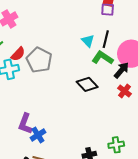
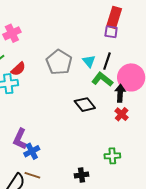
gray pentagon: (39, 60) -> (59, 62), moved
black arrow: (121, 70) -> (120, 93), turned -42
green cross: (116, 145) -> (112, 156), moved

